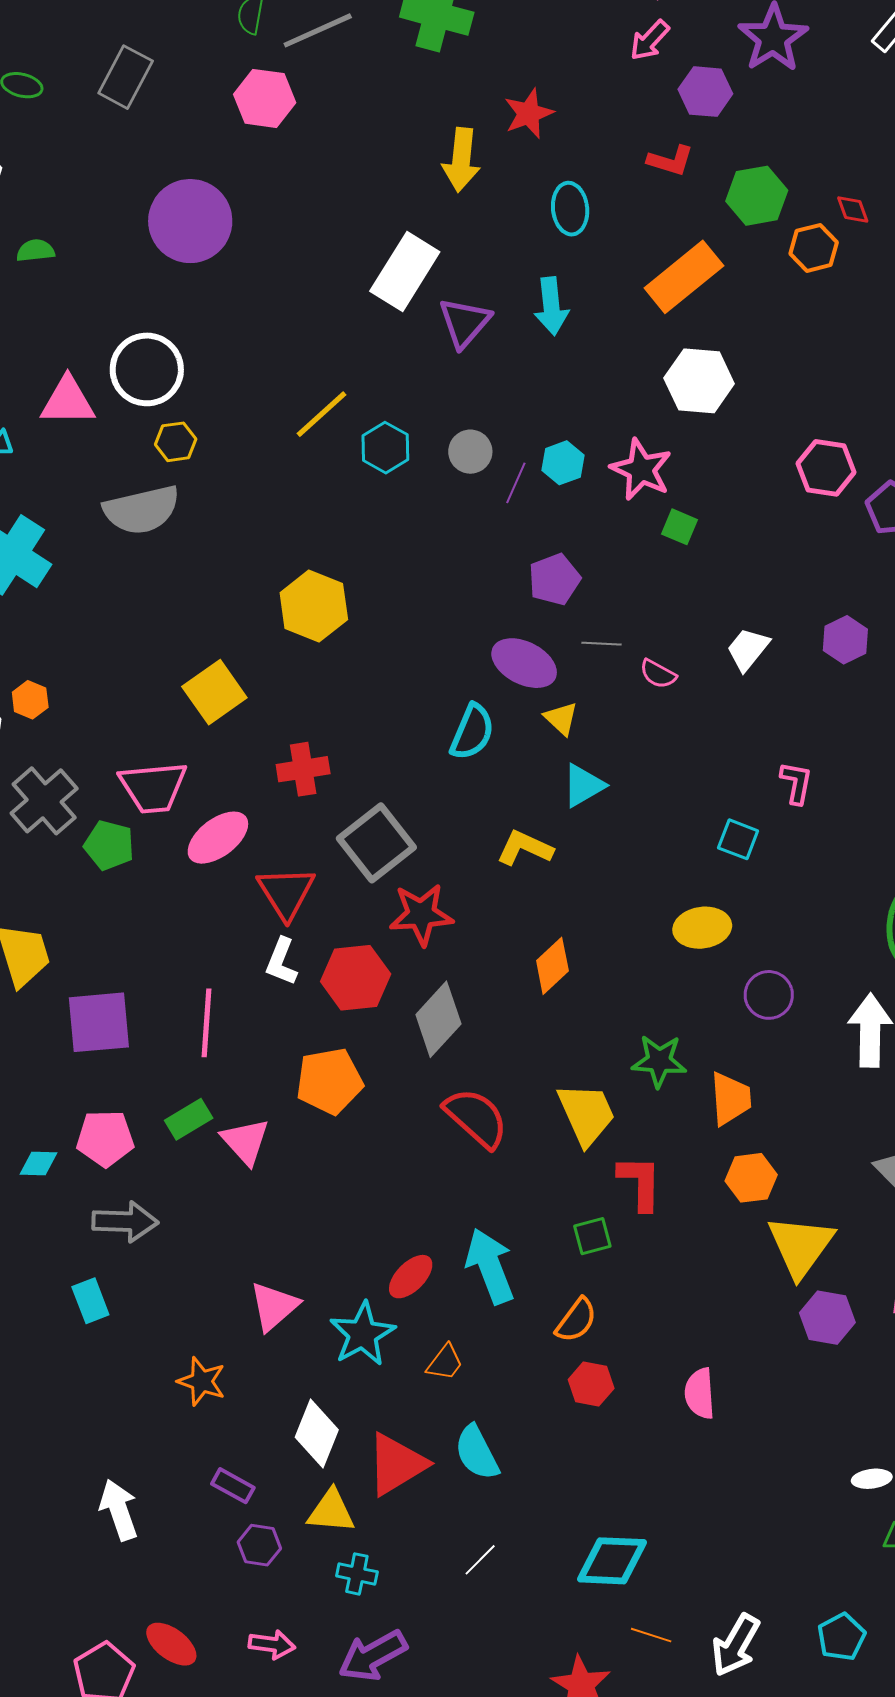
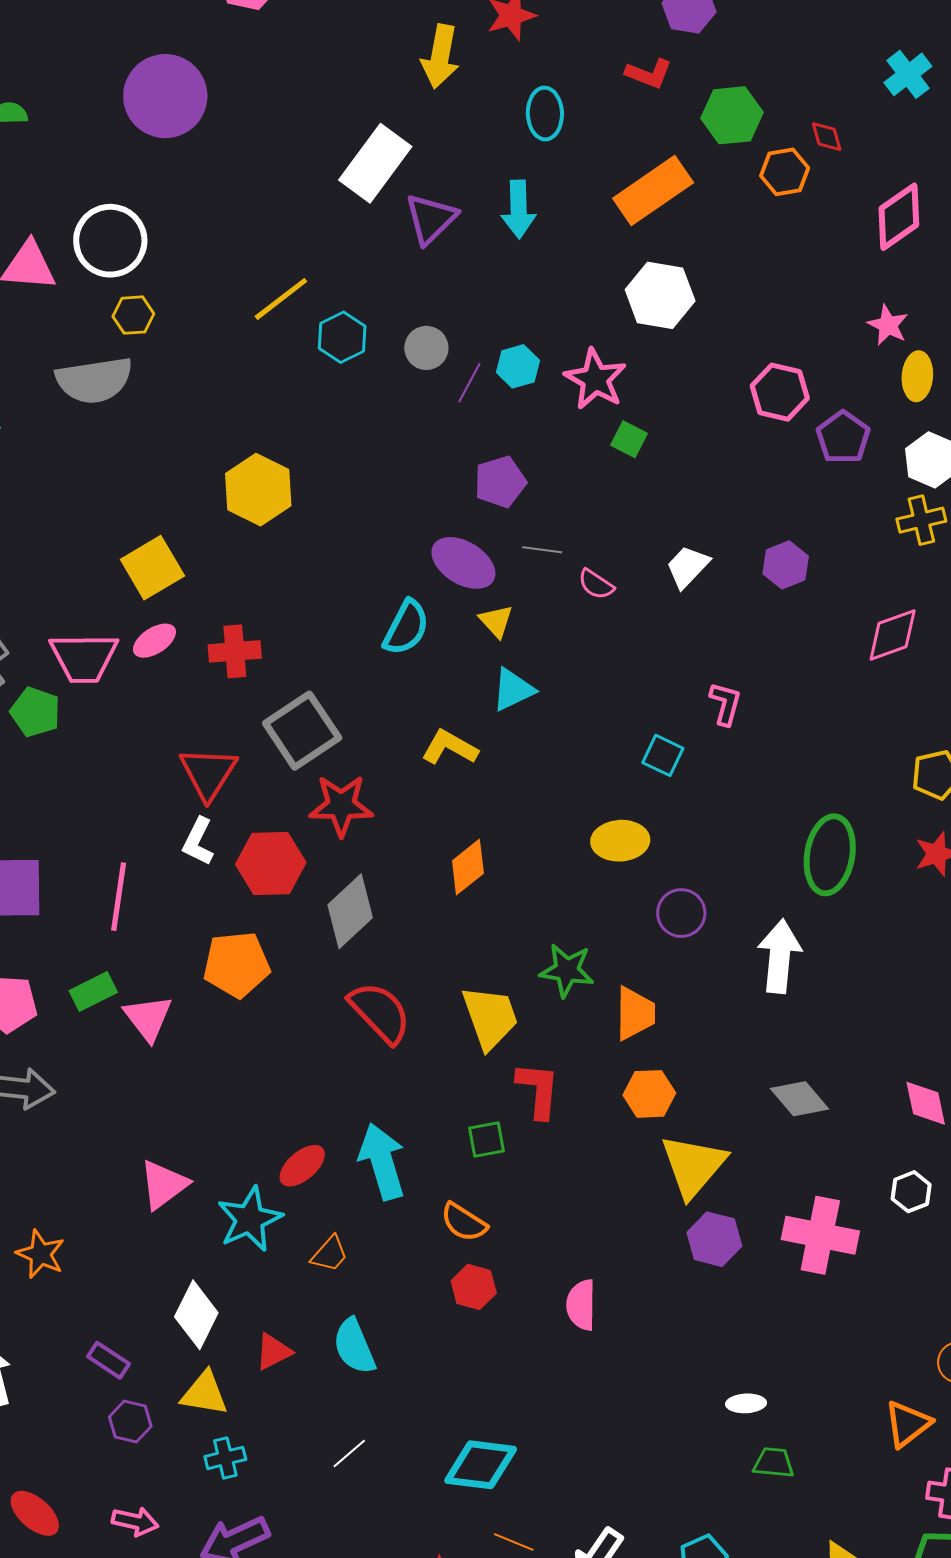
pink ellipse: (218, 838) -> (154, 641), moved, size x0.7
orange semicircle: (576, 1320) -> (464, 1222), turned 81
orange star: (202, 1381) -> (41, 1254), moved
red triangle: (397, 1464) -> (273, 1352), size x0.6
cyan cross: (357, 1574) -> (225, 1458), turned -30

